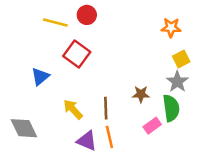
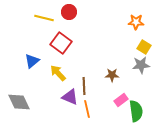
yellow square: (181, 59) -> (144, 47), turned -32
gray star: (177, 82) -> (141, 65), turned 30
green semicircle: (171, 108) -> (136, 111), moved
yellow arrow: (73, 109) -> (58, 73), moved
purple triangle: (87, 141) -> (70, 97), moved

